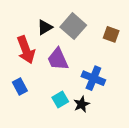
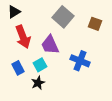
black triangle: (45, 27) -> (14, 12), moved
cyan square: (60, 99) -> (40, 65), moved
black star: (82, 104) -> (38, 83), moved

